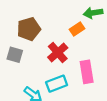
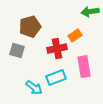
orange rectangle: (77, 29) -> (75, 36), moved
red cross: (58, 53) -> (57, 49), turned 30

